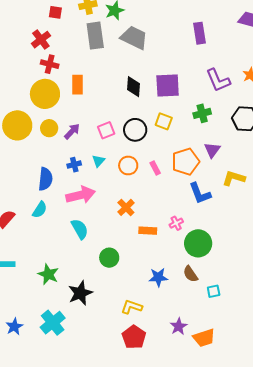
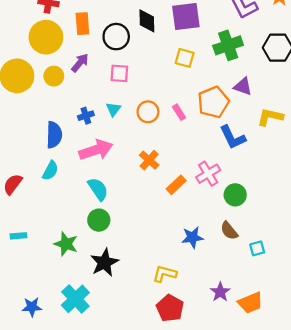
green cross: (202, 113) -> (228, 45), size x1.4
pink square: (106, 130) -> (119, 73), turned 30
black circle: (135, 130) -> (116, 37), moved
purple arrow: (72, 131) -> (80, 63), moved
purple triangle: (212, 150) -> (243, 86), turned -42
pink cross: (176, 223) -> (208, 174), size x1.5
orange rectangle: (148, 231) -> (176, 185), turned -42
green circle: (198, 243) -> (235, 195), size x0.7
green circle: (109, 258) -> (99, 220), moved
blue star: (14, 327) -> (32, 307), turned 30

